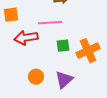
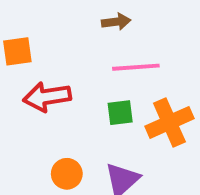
pink line: (50, 23) -> (136, 67), moved

